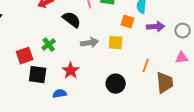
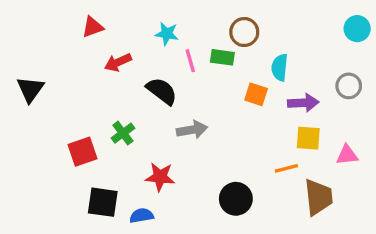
gray circle: (183, 31) -> (349, 86), moved
yellow square: (116, 43) -> (308, 138), moved
orange line: (146, 66) -> (286, 168), turned 56
red star: (71, 71) -> (160, 177), turned -30
black square: (38, 75) -> (103, 202), moved

